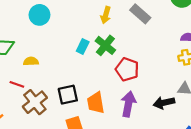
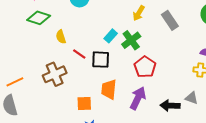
yellow semicircle: (31, 61) -> (61, 37), turned -120
red line: (17, 84) -> (79, 54), moved
black square: (68, 95) -> (101, 60), moved

